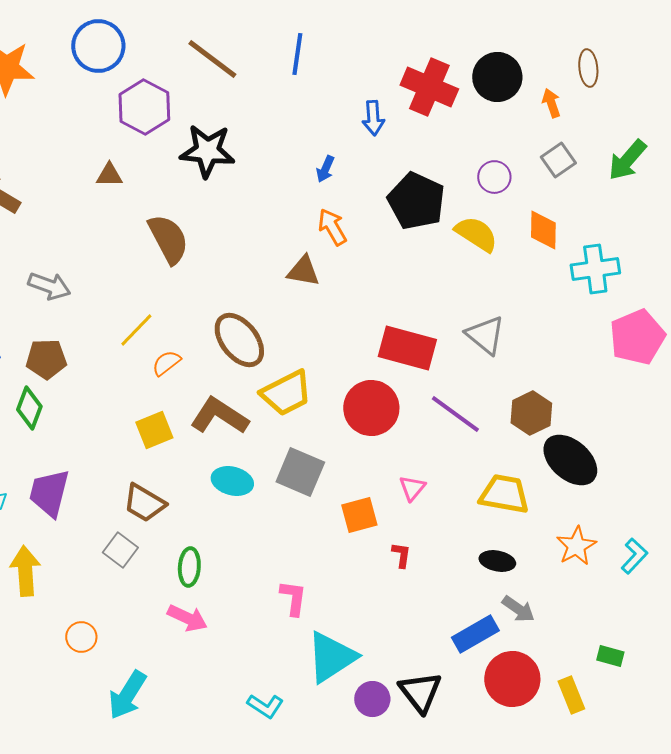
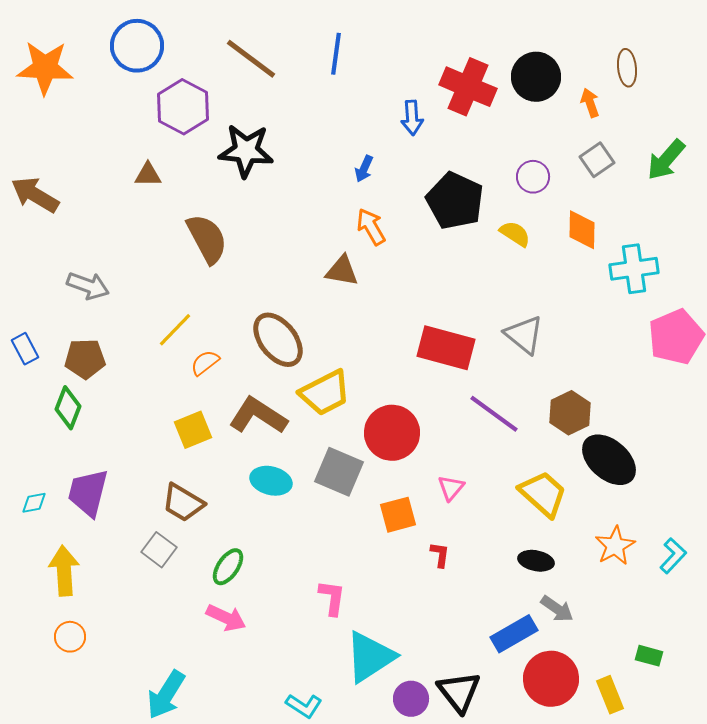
yellow semicircle: (476, 234) -> (515, 234), size x0.7
red circle: (371, 408) -> (392, 433), moved
yellow trapezoid: (504, 494) -> (543, 494), turned 32
green ellipse: (189, 567) -> (228, 567), turned 30
orange circle: (81, 637) -> (70, 637), moved

